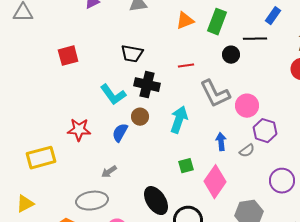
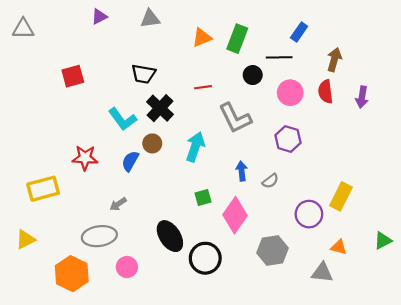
black cross: (147, 85) -> (160, 108), turned 30
pink circle: (247, 106) -> (290, 93), moved
purple hexagon: (265, 131) -> (288, 139), moved

